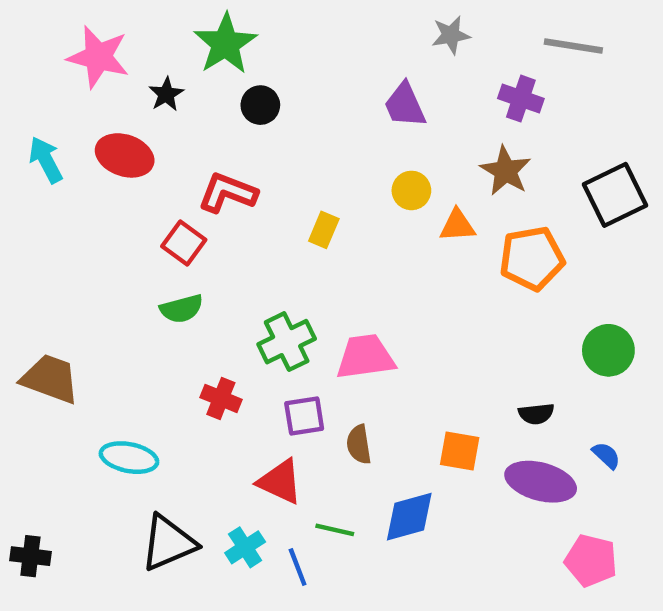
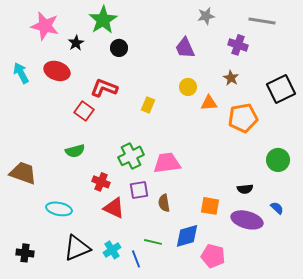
brown star: (506, 171) -> (231, 78), size x0.7
green semicircle: (182, 309) -> (75, 151), moved
red triangle: (280, 482) -> (114, 208), moved
black cross: (30, 556) -> (25, 253), moved
pink pentagon: (591, 560) -> (213, 256), moved

